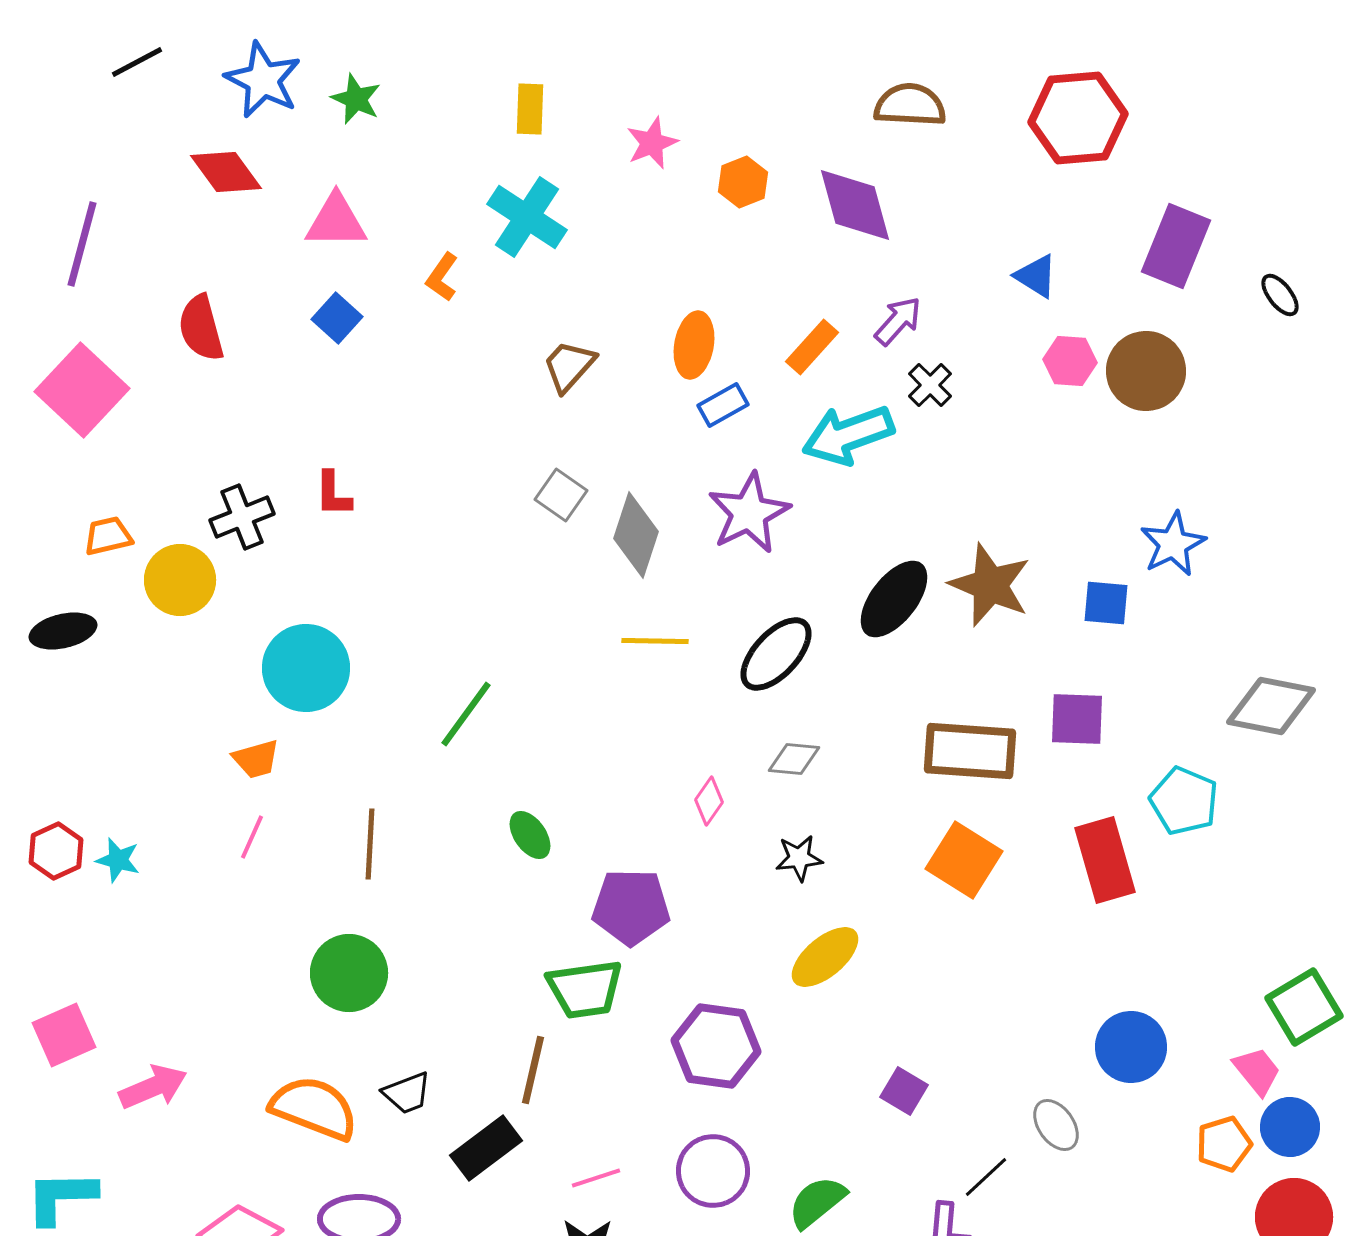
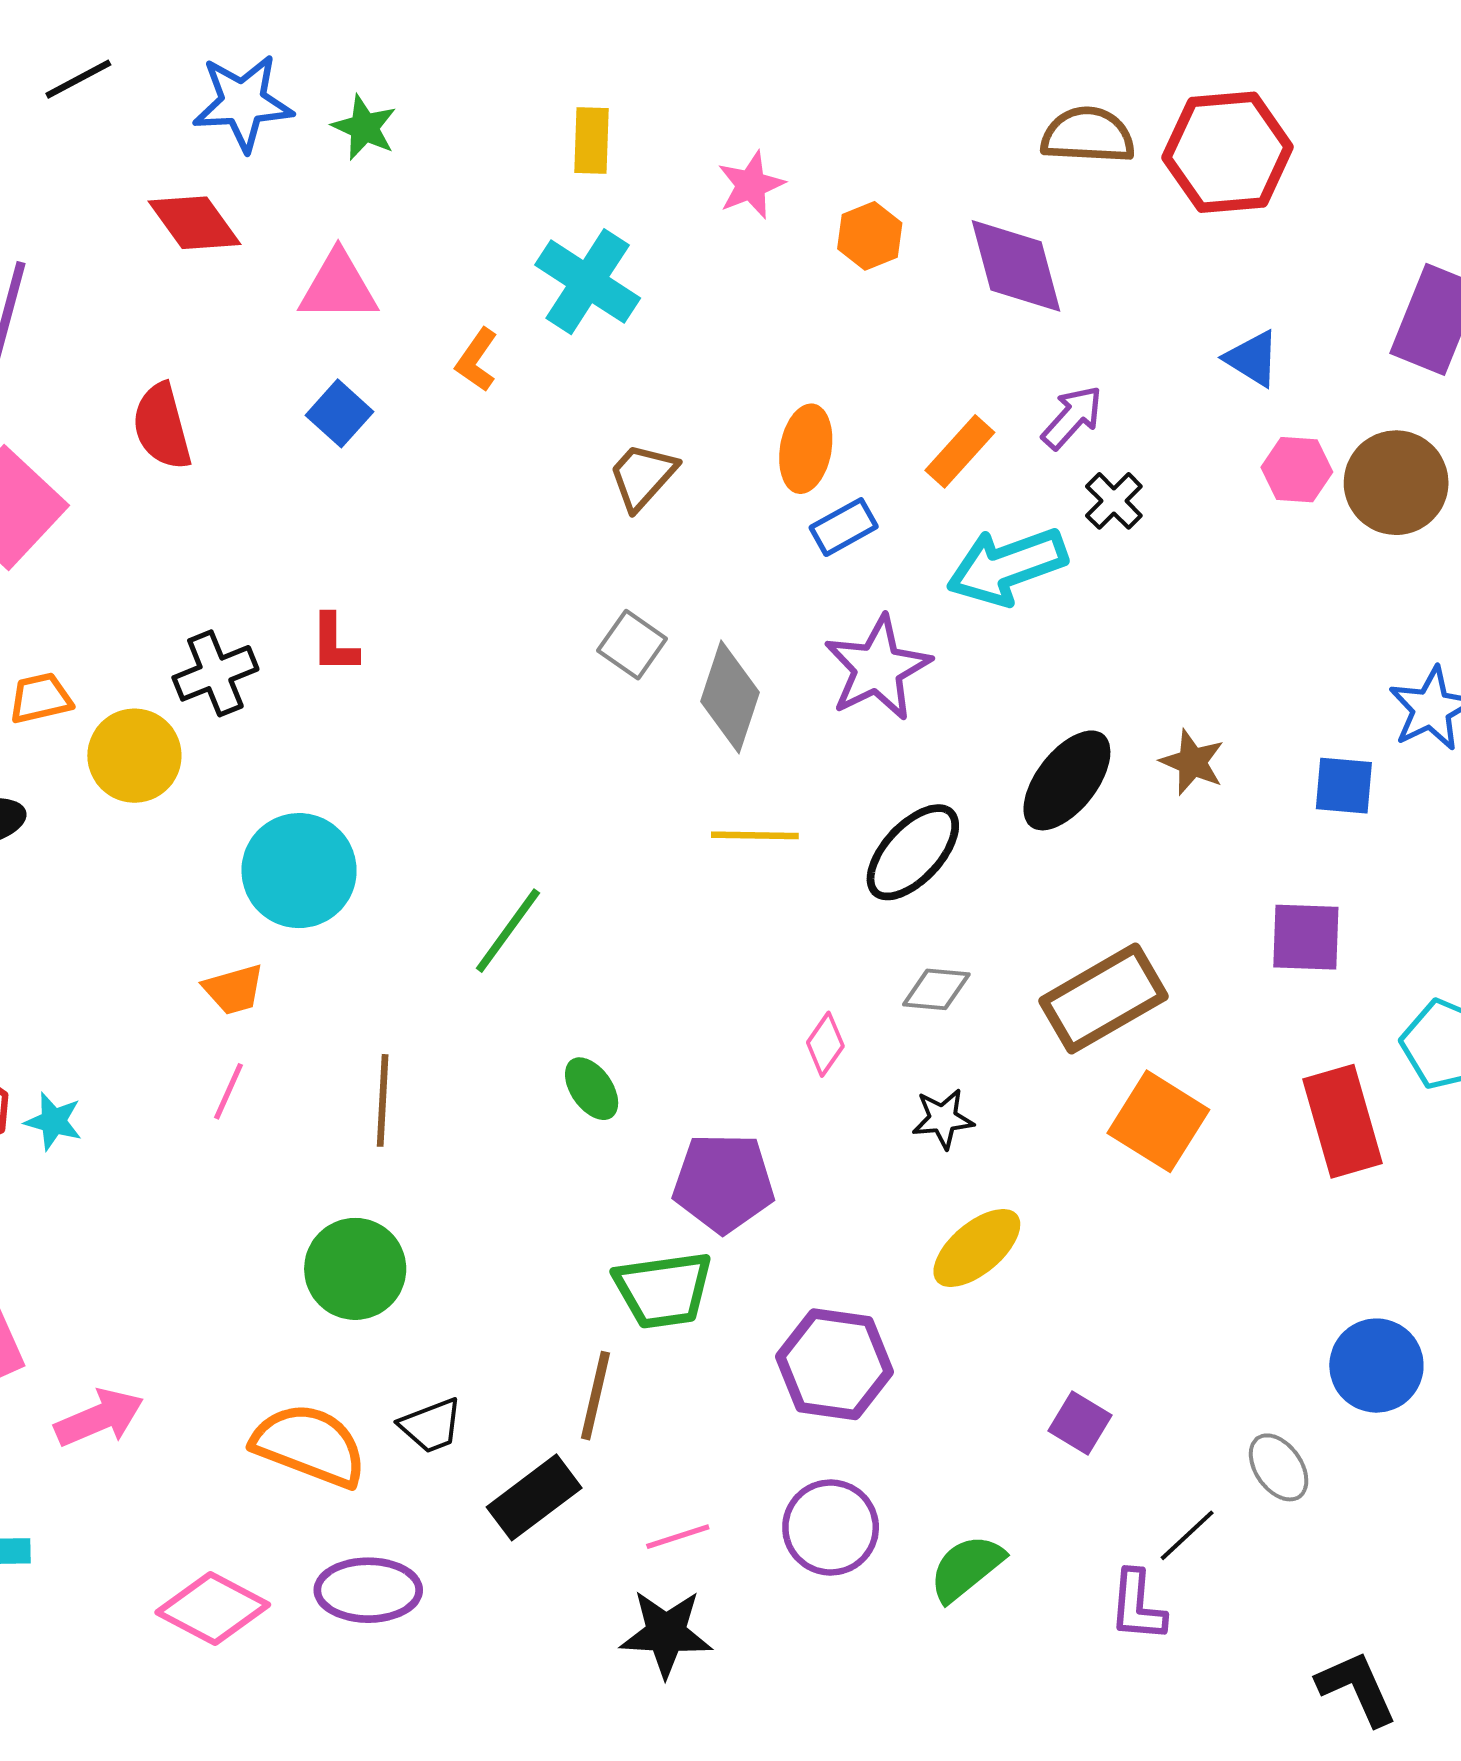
blue star: (263, 80) -> (243, 103), turned -30
red hexagon: (1078, 118) -> (1228, 152), moved
brown star: (990, 585) -> (1192, 762), size x0.6
brown rectangle: (970, 751) -> (1104, 999), moved, turned -34

